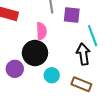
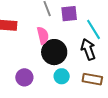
black circle: (35, 53) -> (54, 52), moved

